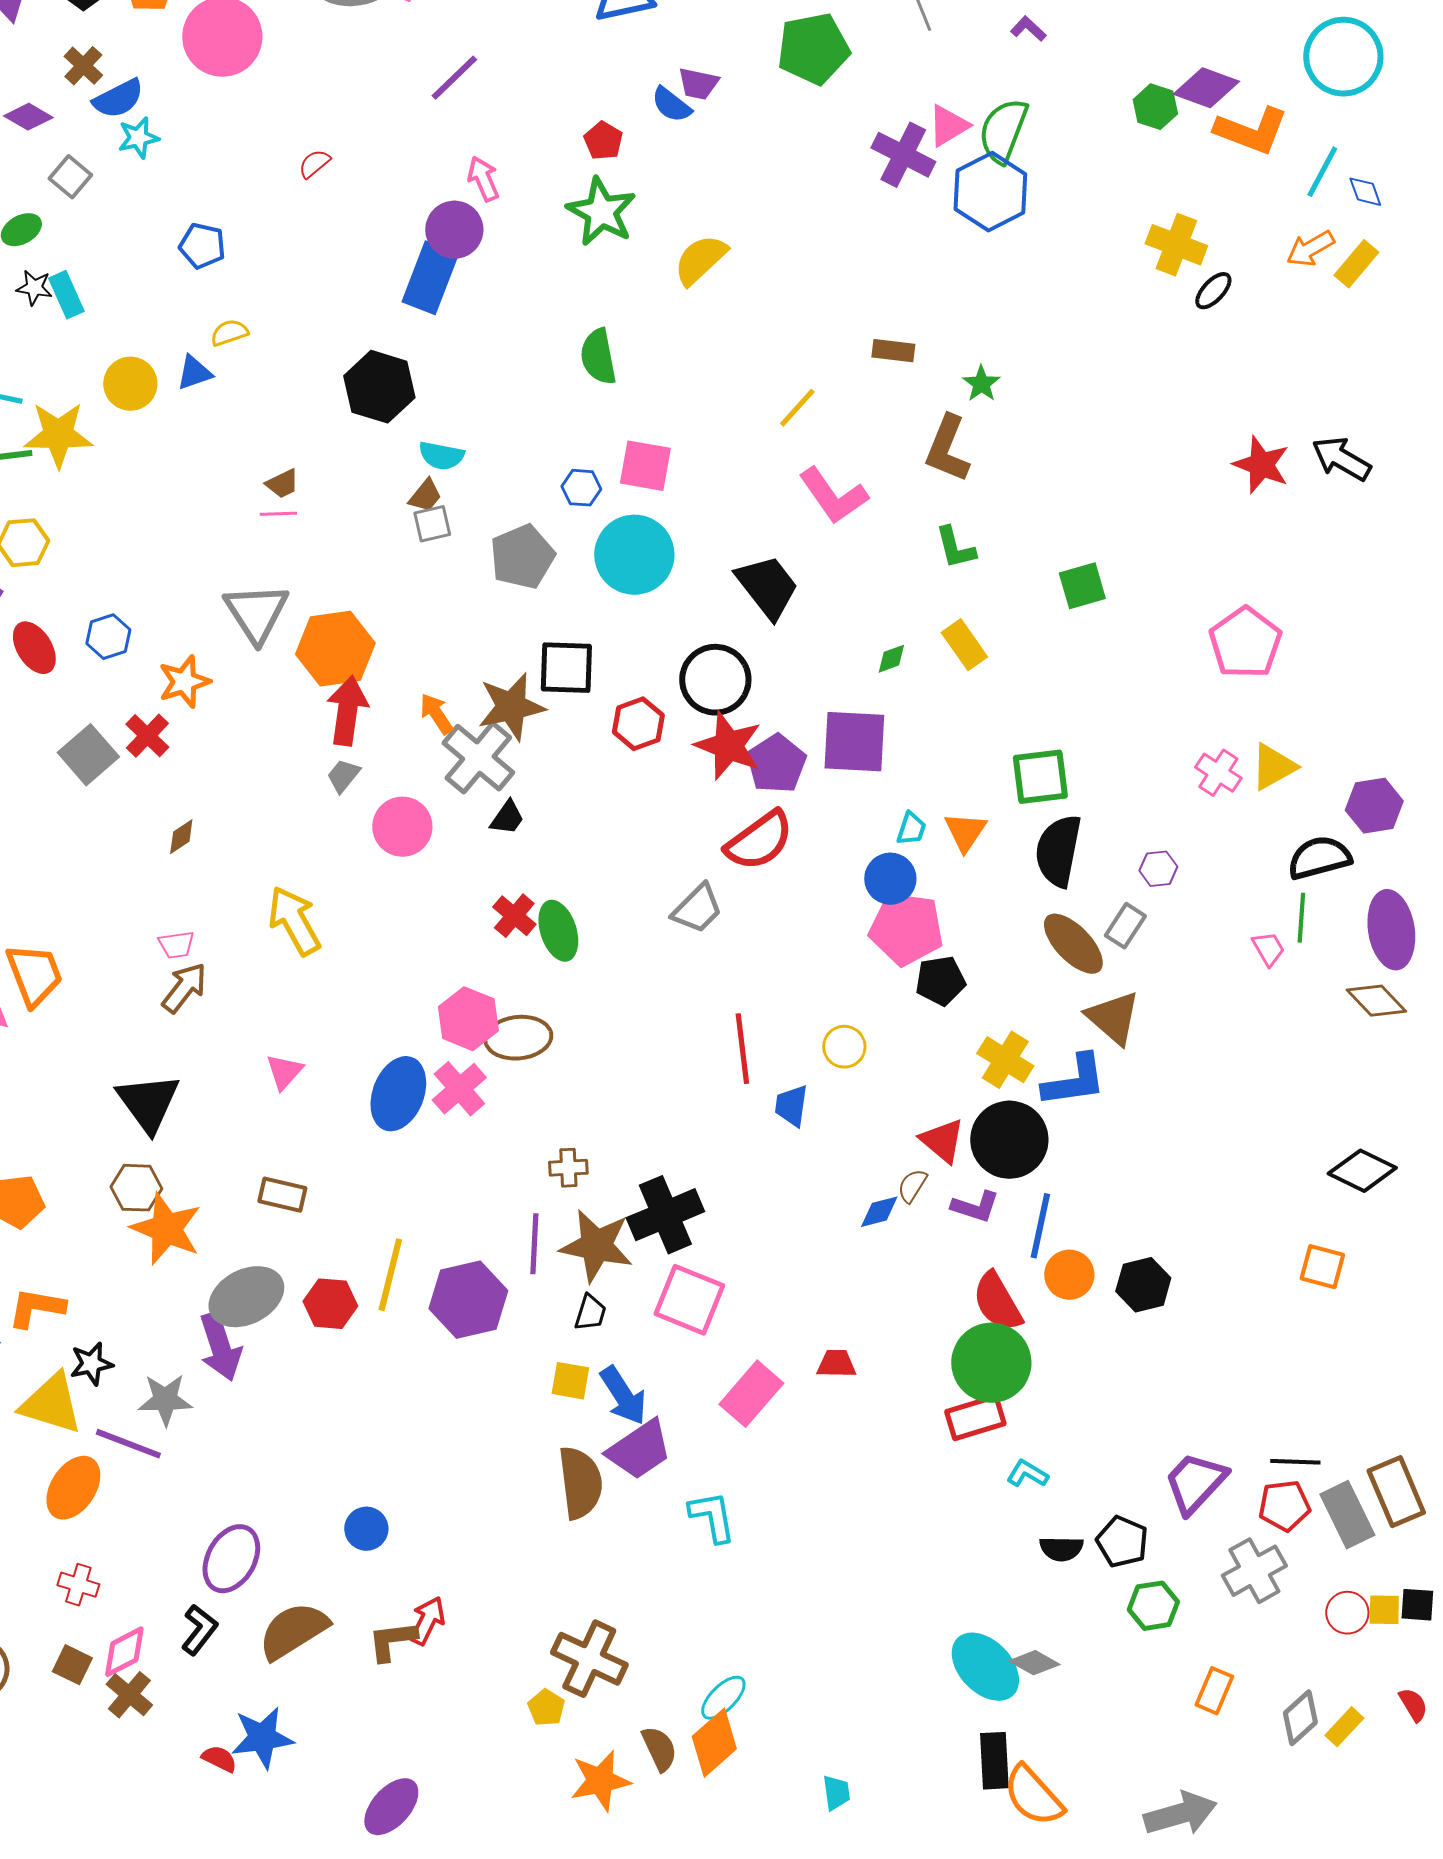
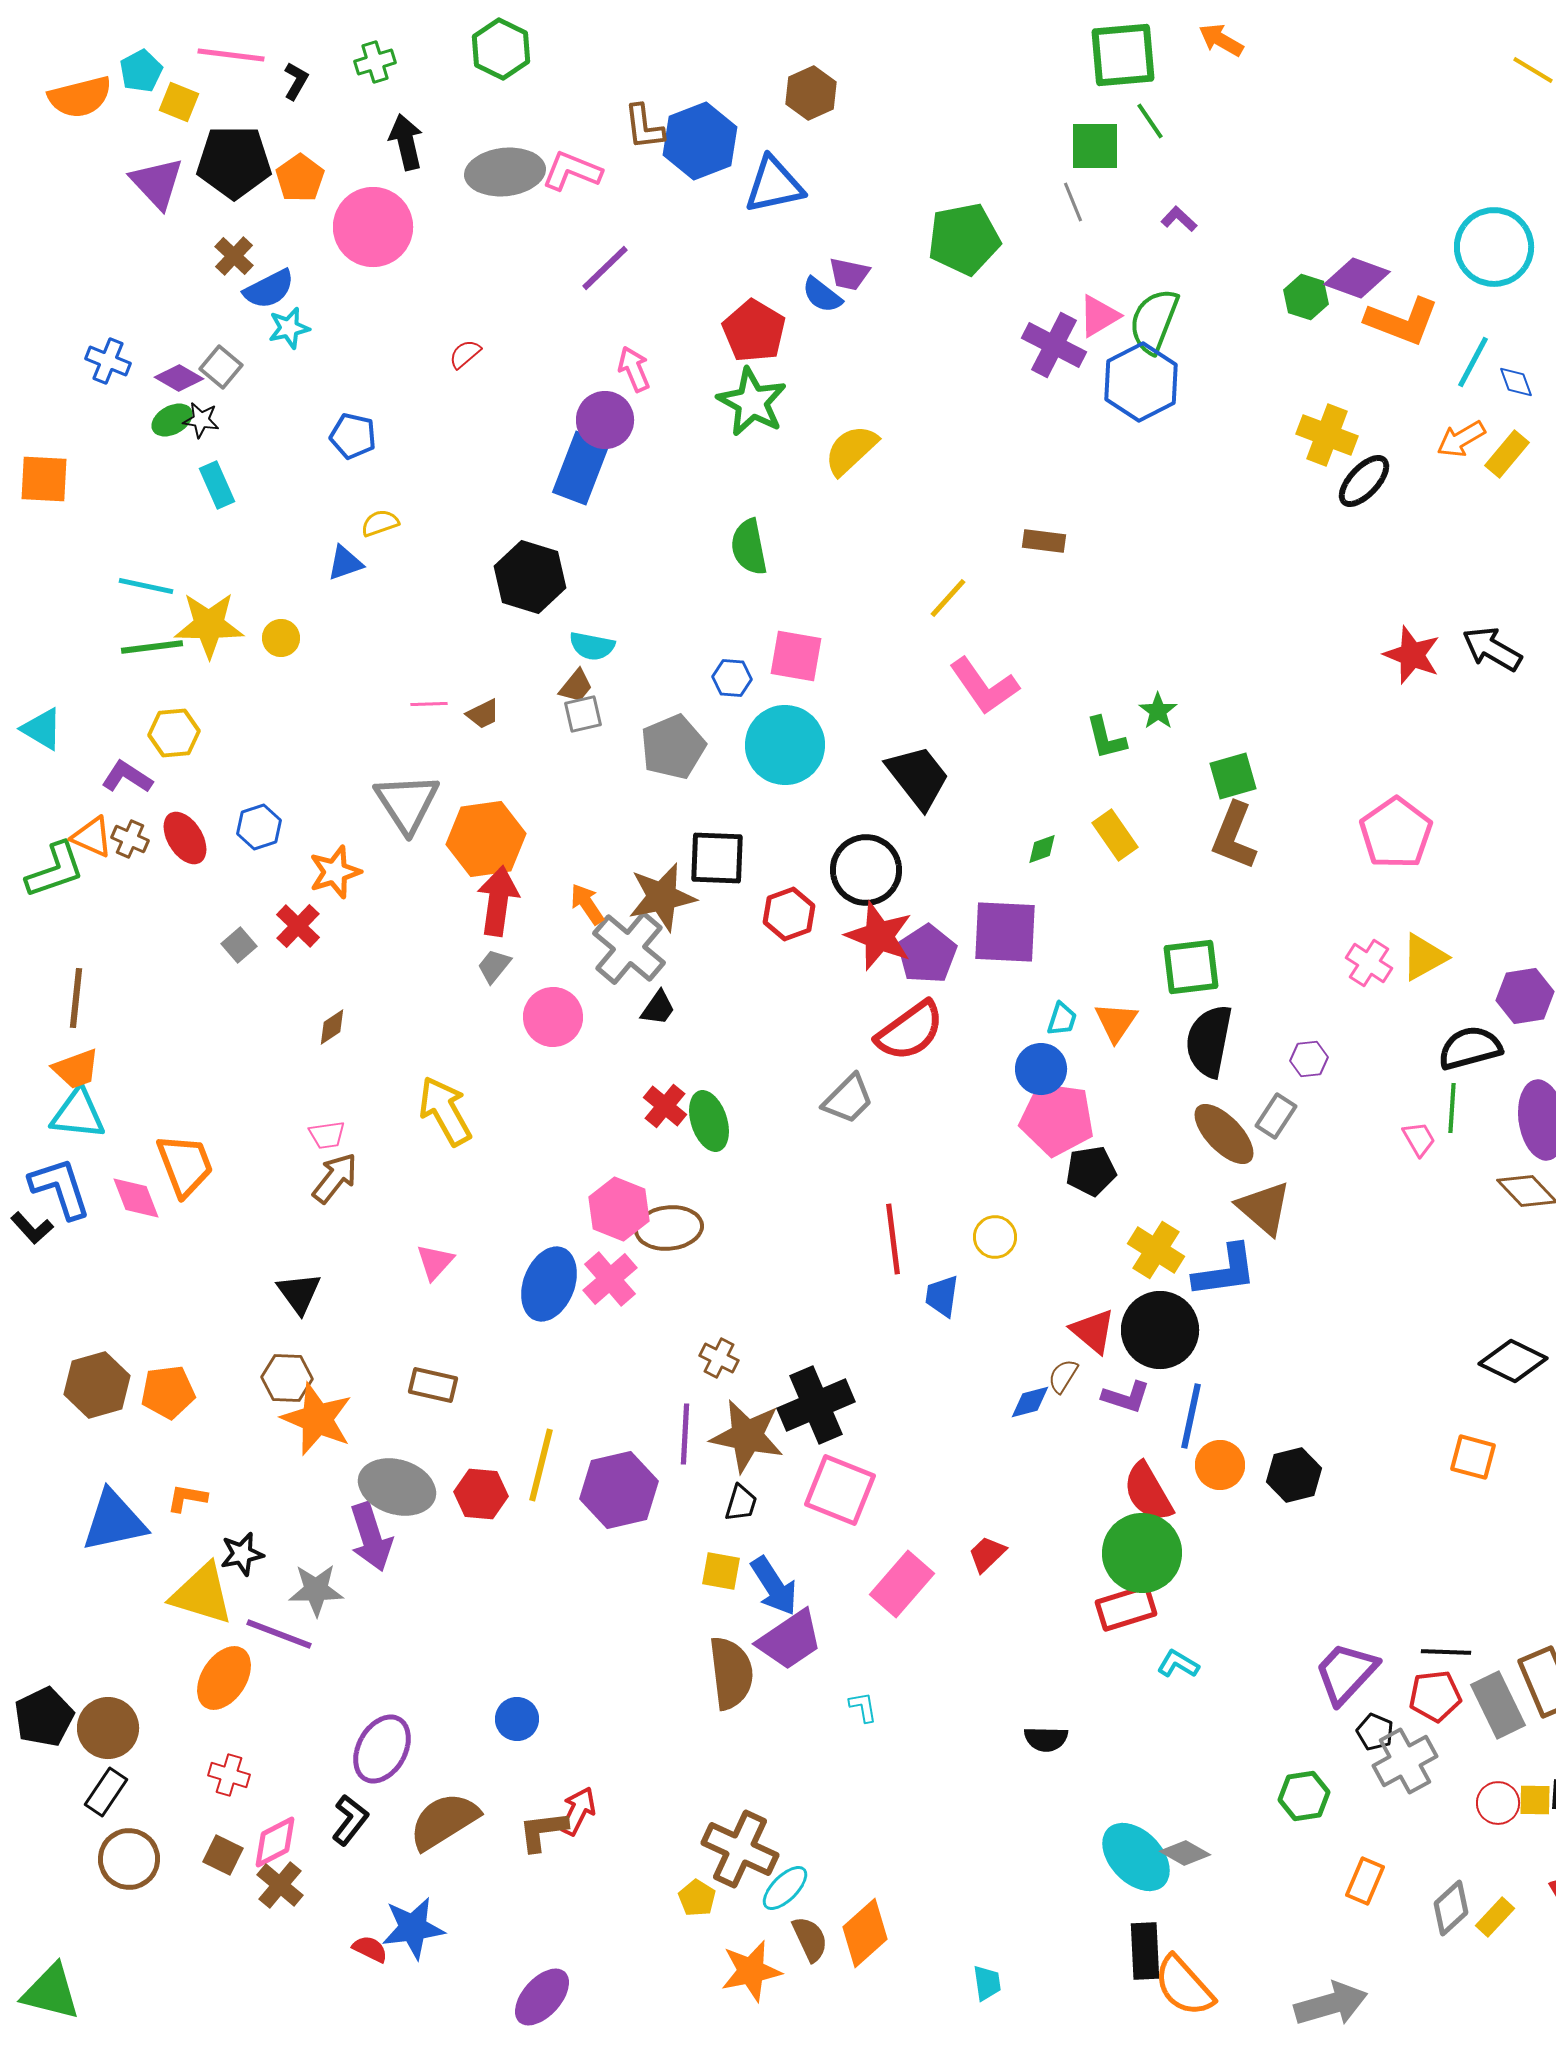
purple diamond: (28, 117) -> (179, 378), moved
red pentagon: (603, 141) -> (754, 331), size x1.6
black star: (34, 288) -> (201, 420), moved
black ellipse: (1213, 291) -> (1364, 481), size x1.4
yellow circle: (130, 384) -> (281, 638), moved, size x0.7
green star: (981, 384) -> (1158, 711), moved
brown L-shape: (947, 449) -> (1234, 836), moved
brown trapezoid: (282, 484) -> (483, 714), moved
gray square: (88, 755) -> (239, 945), size x0.6
black triangle: (148, 1103) -> (299, 1293), size x0.7
brown cross: (568, 1168) -> (719, 1358), turned 30
gray ellipse: (246, 1297) -> (397, 1487), turned 44
orange L-shape: (36, 1308) -> (187, 1498), size x0.7
red trapezoid: (836, 1364) -> (987, 1554), turned -45
cyan L-shape: (712, 1517) -> (863, 1707), size x0.6
black pentagon: (1122, 1542) -> (1375, 1732), moved, size x0.7
black semicircle: (1061, 1549) -> (1046, 1739), moved
cyan ellipse: (723, 1698) -> (785, 1888), moved

